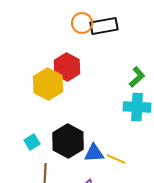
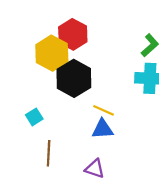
black hexagon: (68, 141) -> (74, 78), moved
yellow line: (116, 159) -> (104, 110), moved

